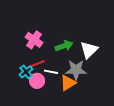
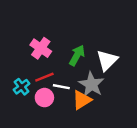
green arrow: (64, 46) -> (77, 55), turned -42
gray star: (76, 70) -> (91, 84), turned 30
cyan cross: (26, 72) -> (22, 87), moved

